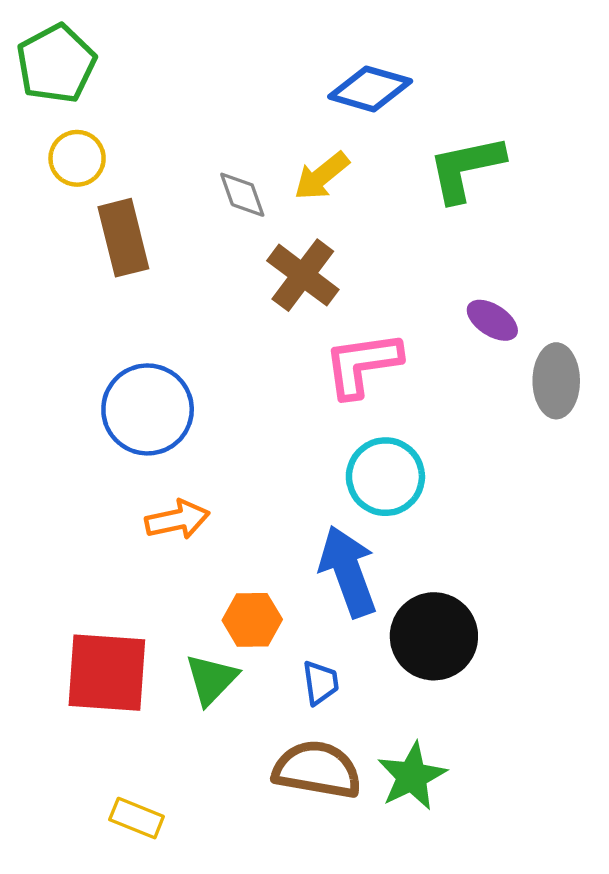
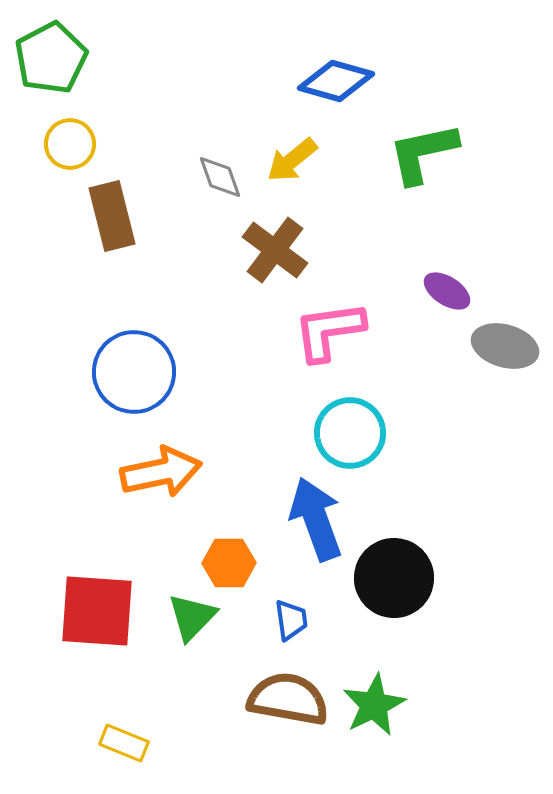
gray ellipse: (556, 381) -> (505, 346), turned -74
orange arrow: (177, 520) -> (161, 472), size x1.4

